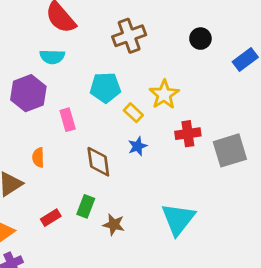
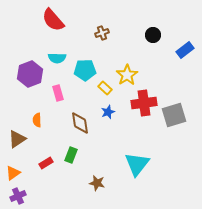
brown cross: (129, 36) -> (102, 33), size x0.6
cyan semicircle: (52, 57) -> (57, 58), moved
red cross: (188, 134) -> (144, 103), size x1.4
brown star: (114, 225) -> (97, 183), moved

